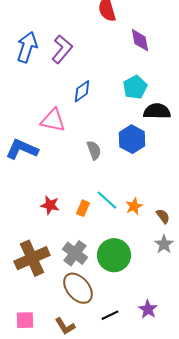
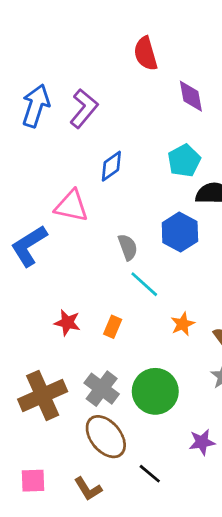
blue L-shape: (22, 149) -> (29, 246), turned -56
cyan line: (107, 200) -> (144, 284), moved
purple star: (148, 309) -> (202, 442), moved, turned 30
black line: (110, 315) -> (150, 474), turned 66

